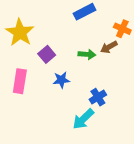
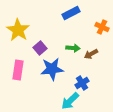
brown arrow: (109, 47) -> (91, 54), moved
blue star: (61, 80) -> (52, 69), size x1.6

